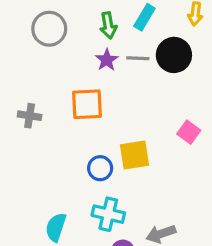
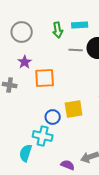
cyan rectangle: (144, 17) -> (80, 25), turned 56
purple star: (107, 60) -> (25, 62), moved
cyan cross: (108, 214) -> (43, 136), moved

